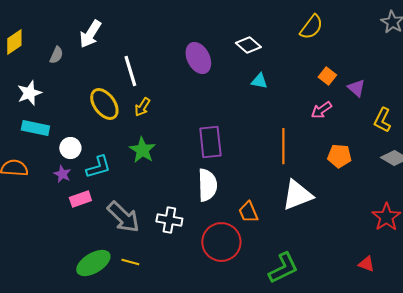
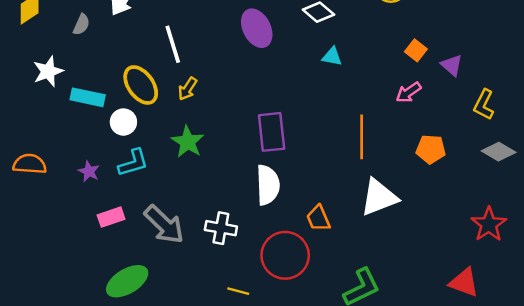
cyan rectangle: (35, 128) -> (88, 97), moved
white circle: (70, 148) -> (123, 122), moved
pink rectangle: (80, 199) -> (111, 217), moved
yellow line: (130, 262) -> (238, 291), moved
red triangle: (366, 264) -> (464, 282), size x1.5

